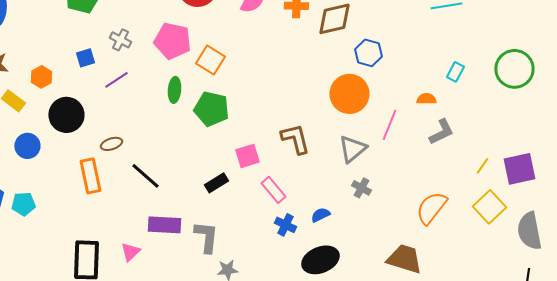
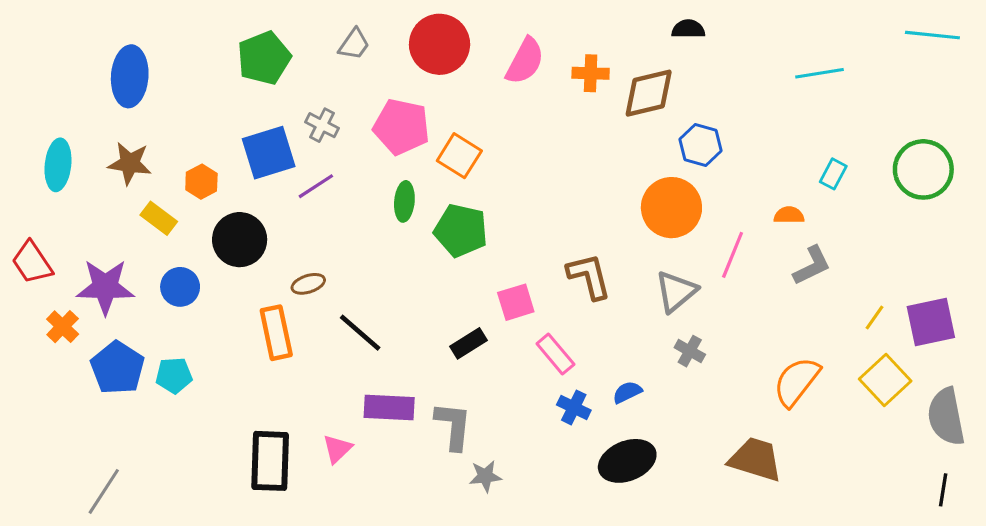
blue square: (85, 58) -> (269, 153), size x1.8

